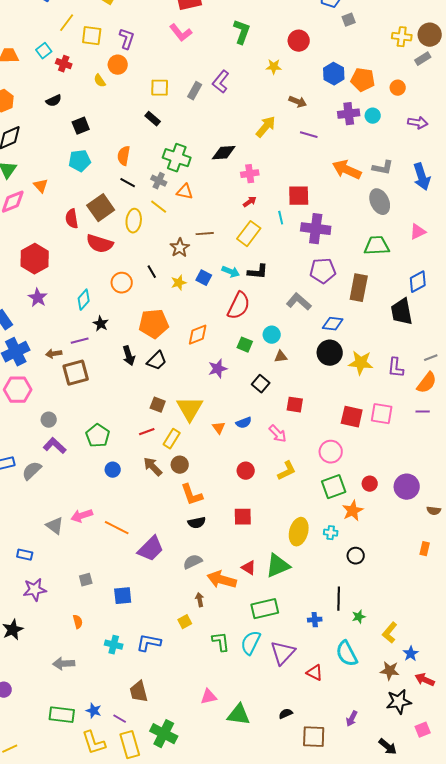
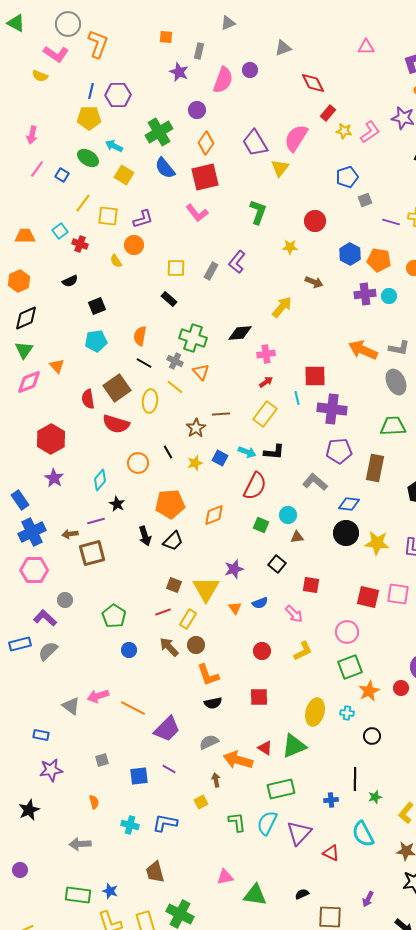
purple L-shape: (127, 39) -> (143, 219), turned 55
purple line: (309, 135) -> (391, 222), moved
orange triangle: (185, 192) -> (201, 372), turned 36
purple star: (218, 369) -> (234, 569), moved
purple L-shape: (55, 446) -> (45, 618), moved
red circle: (370, 484) -> (401, 688), moved
purple line: (120, 719) -> (169, 769), moved

